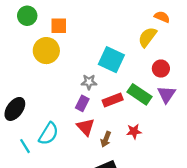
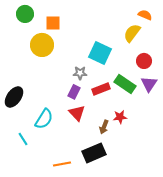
brown arrow: (106, 139) -> (104, 127), moved
cyan line: (25, 146) -> (23, 139), moved

